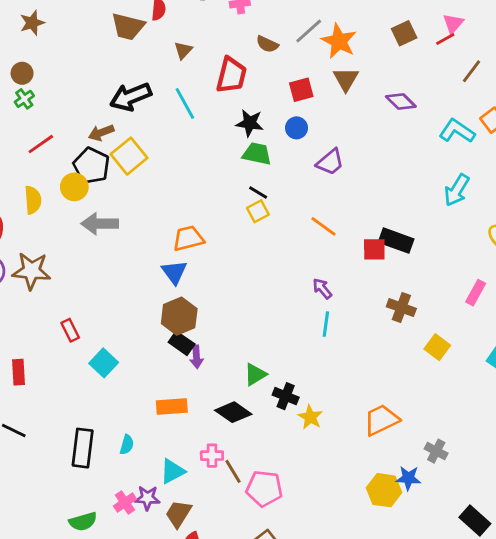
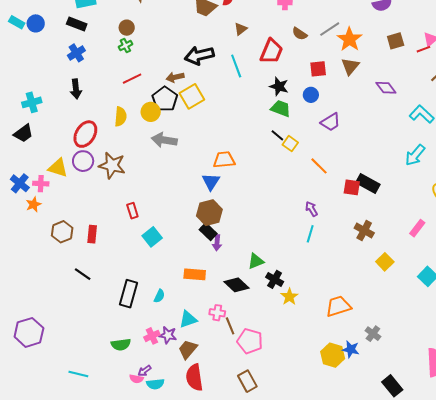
yellow square: (258, 211) -> (290, 144), moved, turned -35

